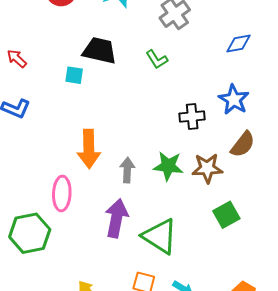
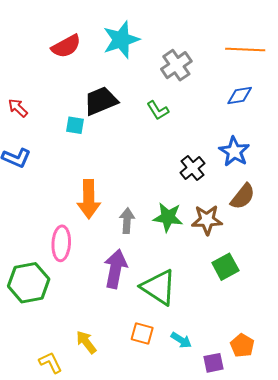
black trapezoid: (100, 51) -> (101, 101), turned -36
black cross: (192, 117) -> (192, 168), turned -35

